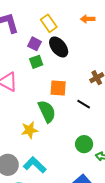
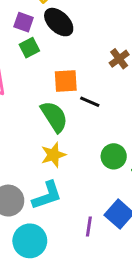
black line: (84, 104) -> (90, 102), moved
yellow star: (30, 130) -> (53, 155), moved
cyan L-shape: (35, 165) -> (47, 195), turned 125

